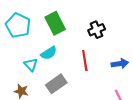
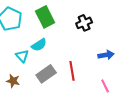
red line: (85, 60) -> (72, 71), moved

